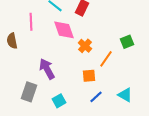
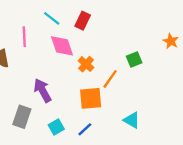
orange square: (89, 76) -> (91, 98), size x1.5
blue line: (96, 97) -> (85, 129), moved

